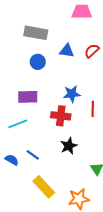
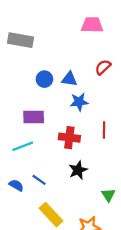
gray rectangle: (36, 33) -> (21, 40), moved
blue triangle: (67, 51) -> (69, 79), moved
blue star: (72, 94) -> (79, 102), moved

